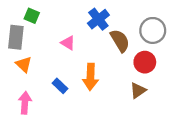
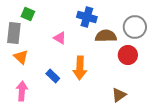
blue cross: (98, 19) -> (87, 17), turned -36
brown semicircle: (120, 41) -> (106, 36), turned -60
brown triangle: (138, 90) -> (119, 95), moved

